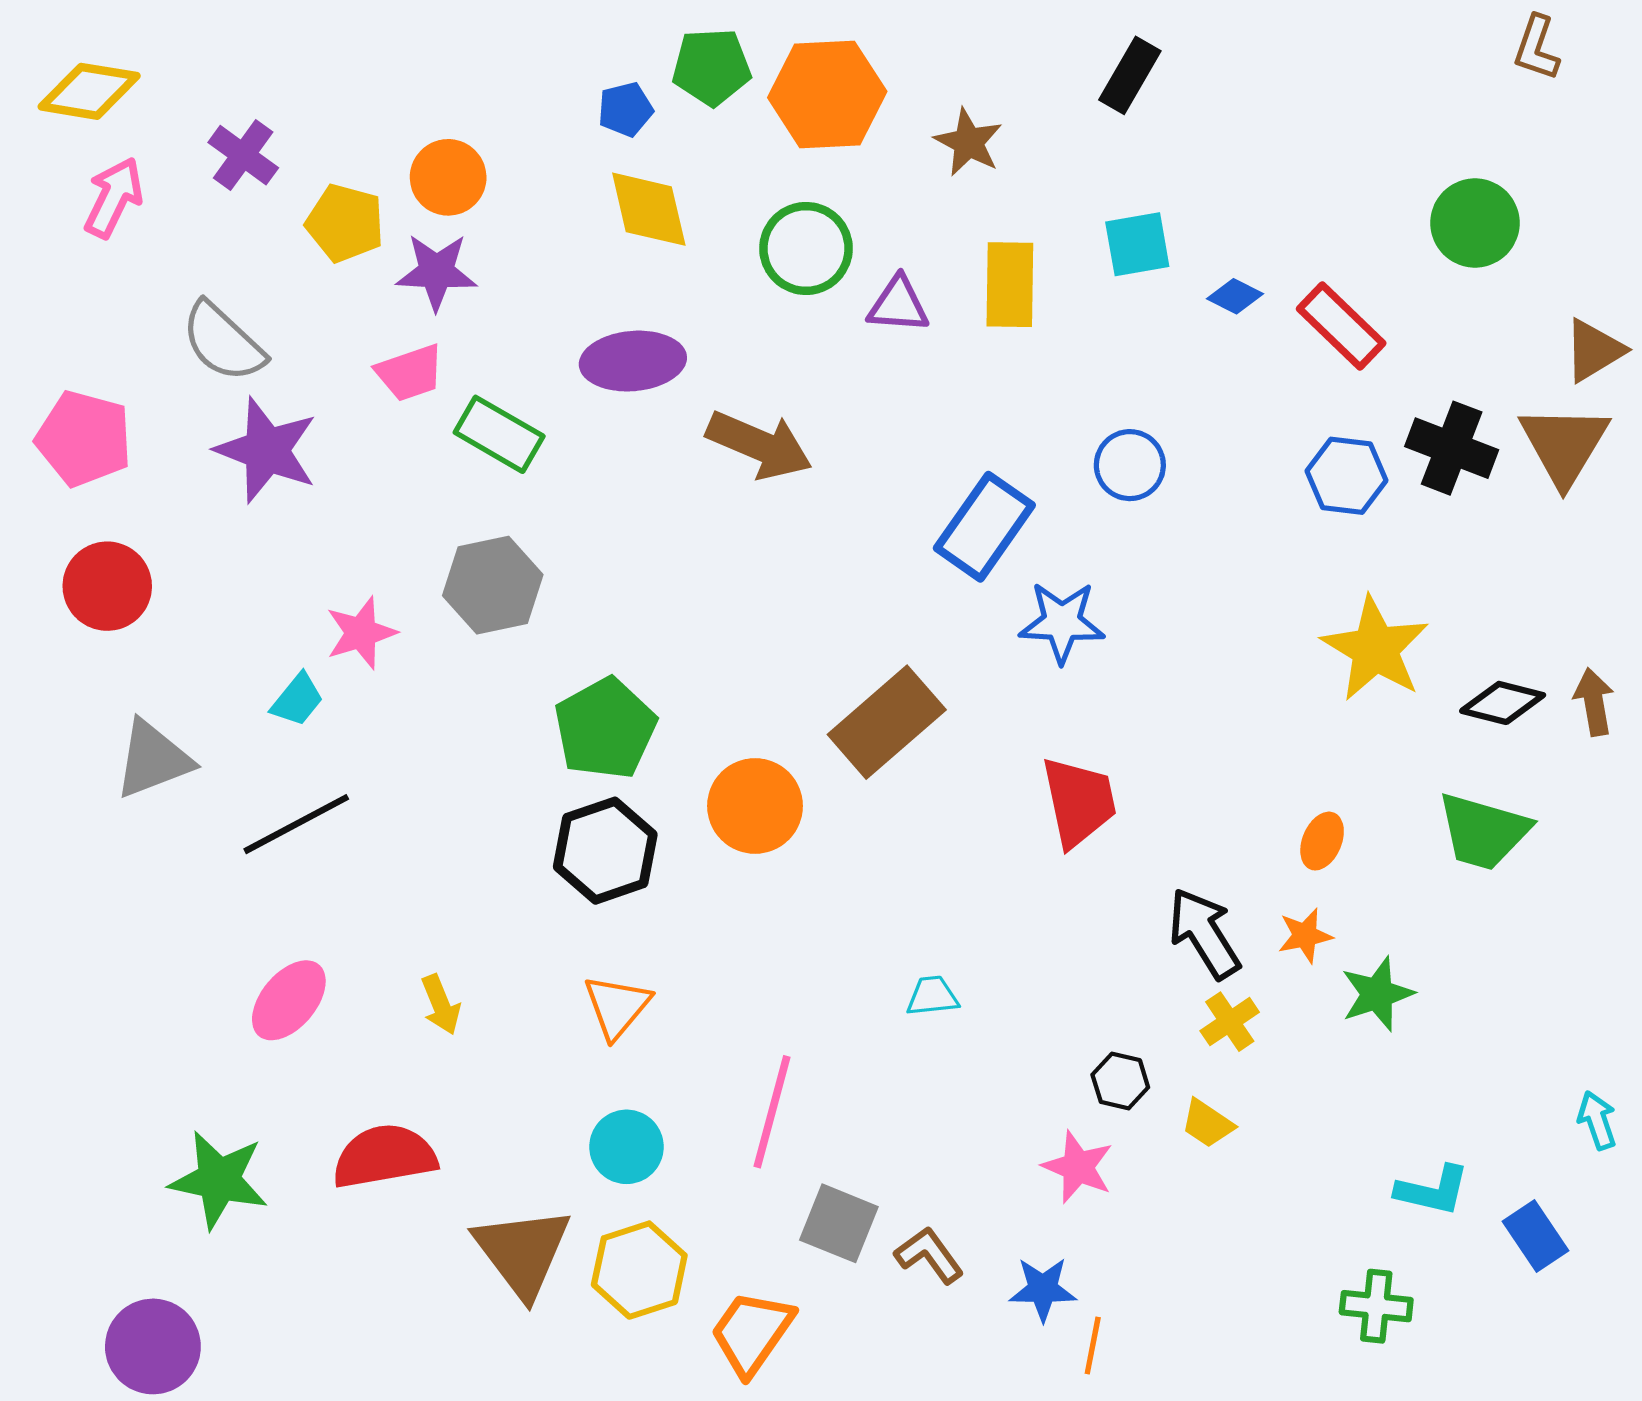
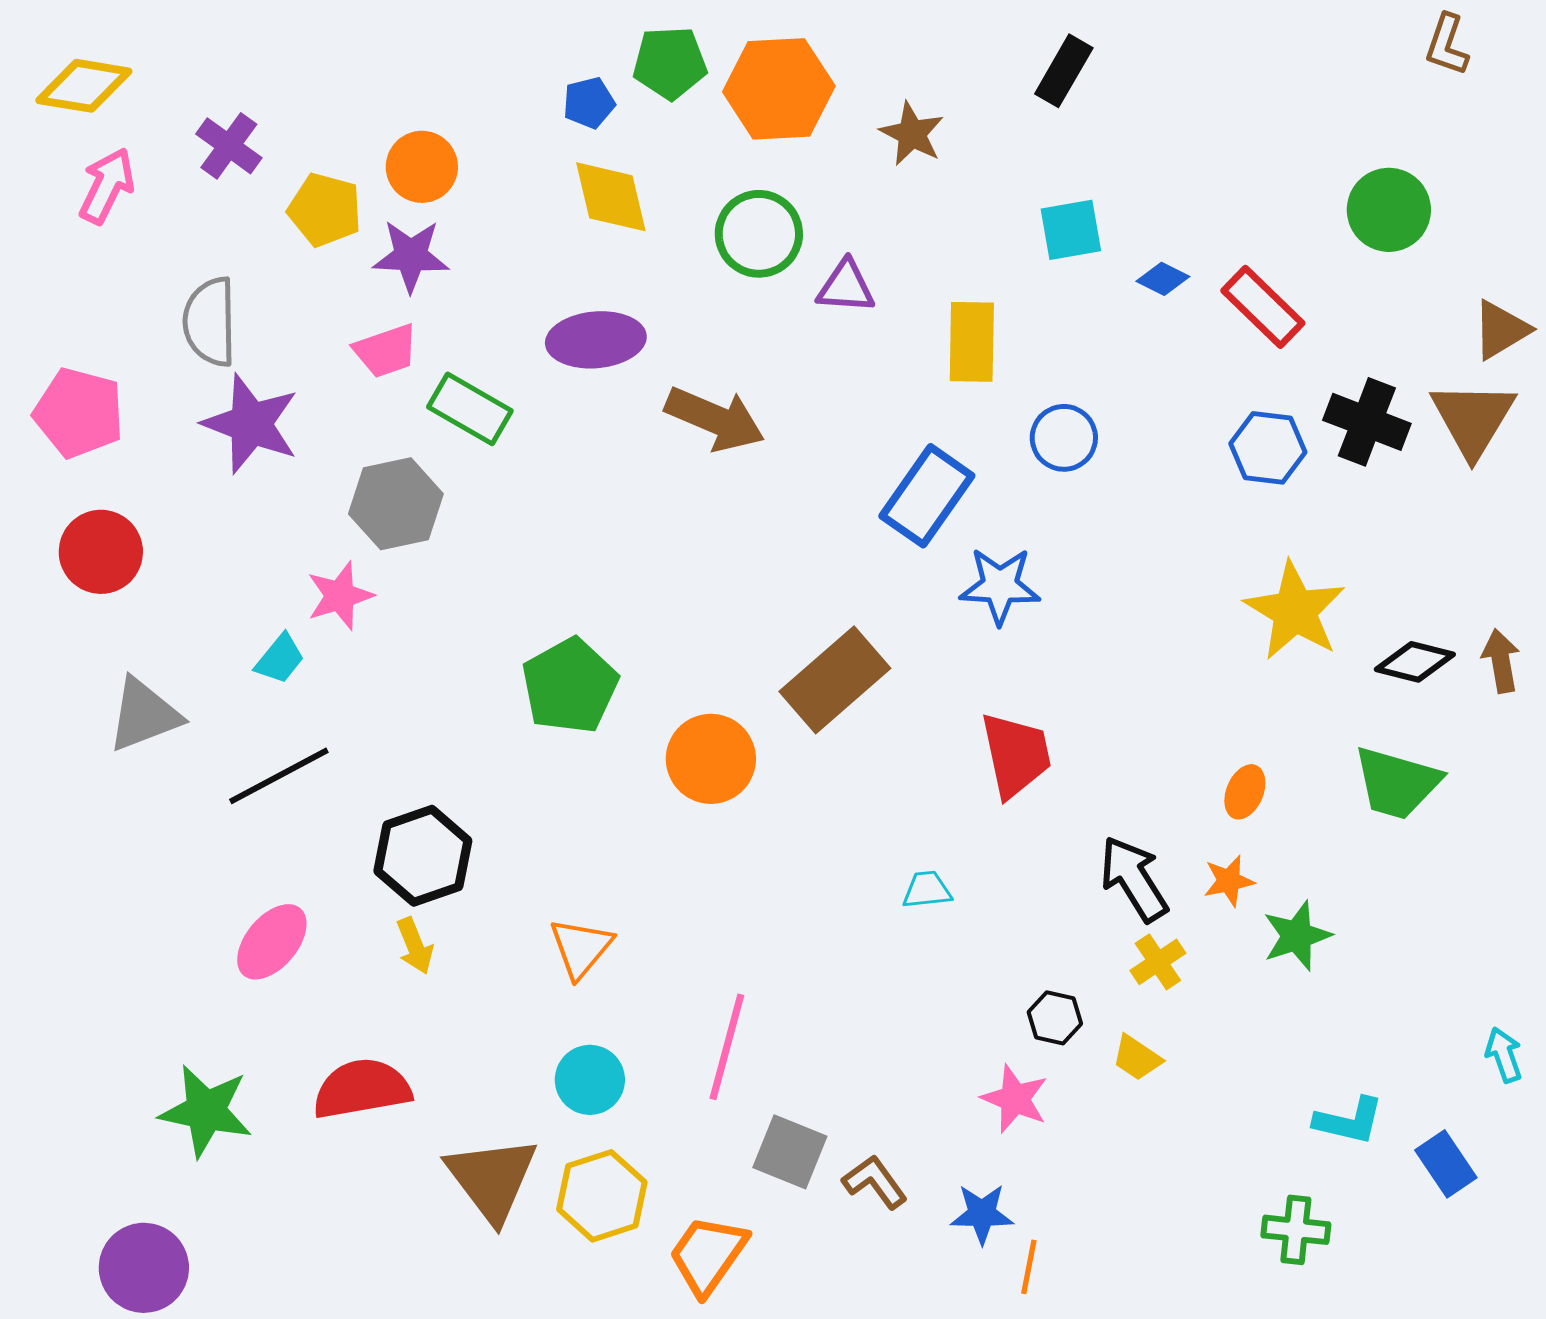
yellow rectangle: (1010, 285) -> (972, 342), moved
gray semicircle: (223, 342) -> (210, 322), turned 46
gray hexagon: (493, 585) -> (396, 504), moved
black hexagon: (605, 851) -> (423, 856), moved
cyan trapezoid: (932, 996) -> (927, 890), moved

